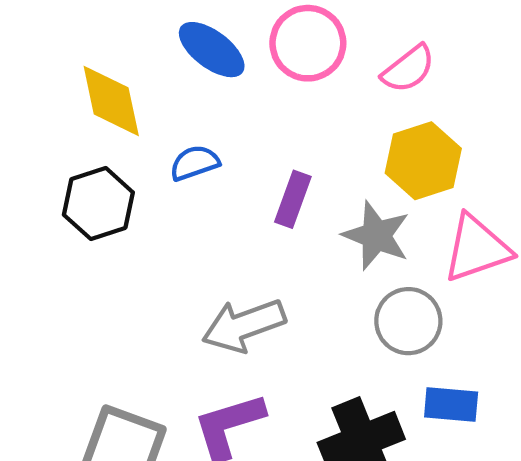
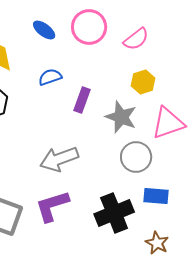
blue ellipse: (212, 50) -> (44, 30), size x0.7
yellow hexagon: (423, 161) -> (143, 82), size x0.7
blue semicircle: (195, 163) -> (50, 77), moved

